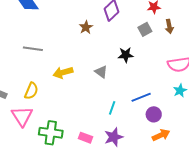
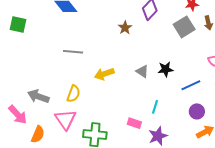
gray square: (145, 29) -> (184, 27), size x1.5
black star: (126, 55) -> (165, 69), moved
blue line: (141, 97) -> (191, 85), moved
pink rectangle: (85, 138) -> (134, 123), moved

